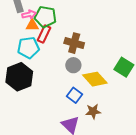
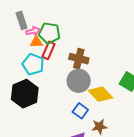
cyan pentagon: (28, 48) -> (33, 64), turned 30
gray circle: (73, 65) -> (79, 81), size x1.5

